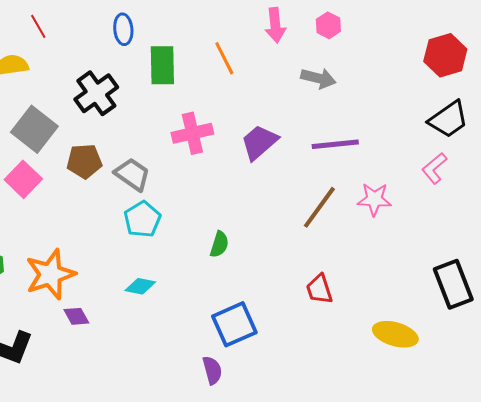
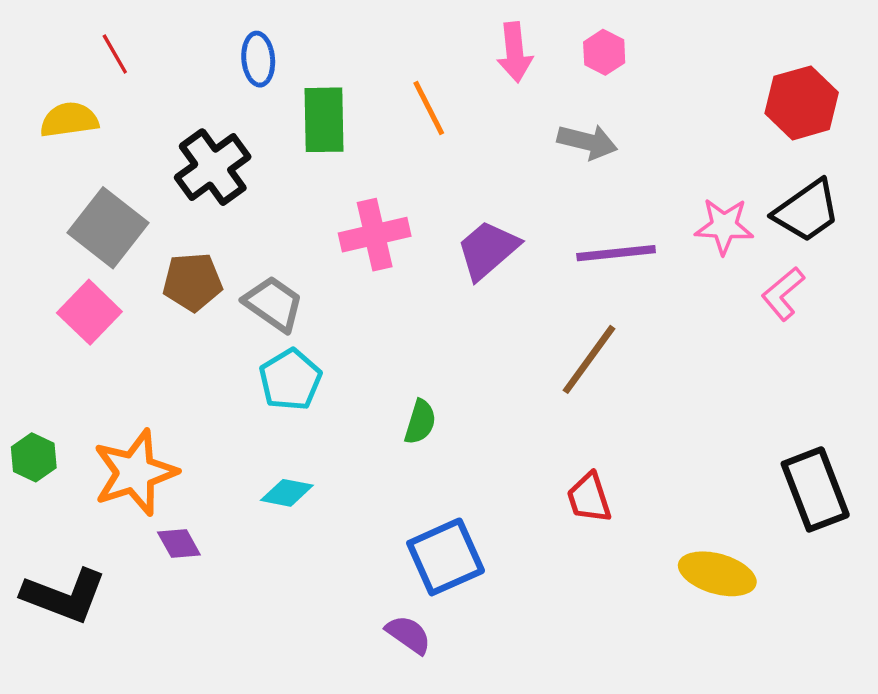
pink star: (374, 199) -> (724, 226), moved
purple semicircle: (212, 370) -> (408, 635), turned -40

